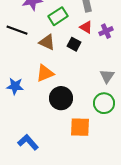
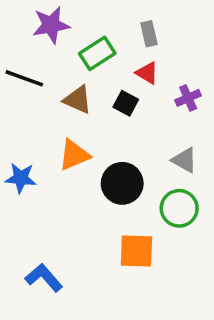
purple cross: (106, 31) -> (188, 98), moved
gray triangle: (107, 76) -> (184, 160), turned -35
black circle: (61, 98) -> (122, 183), moved

